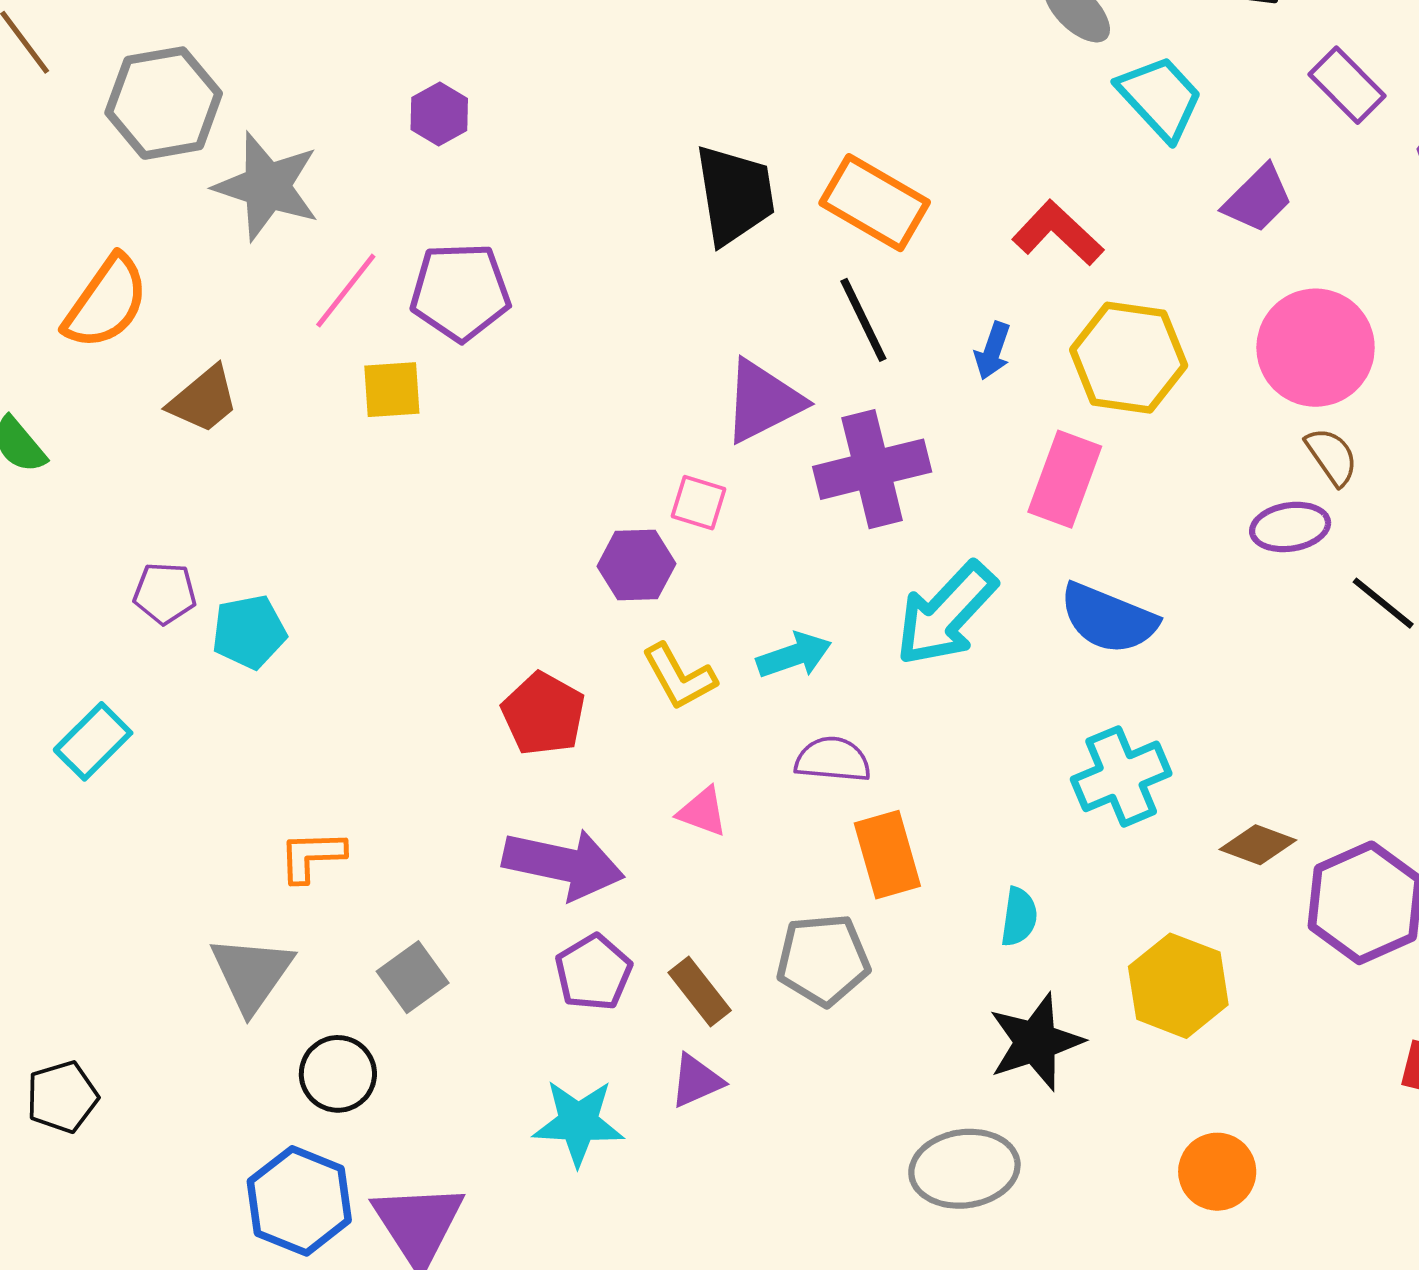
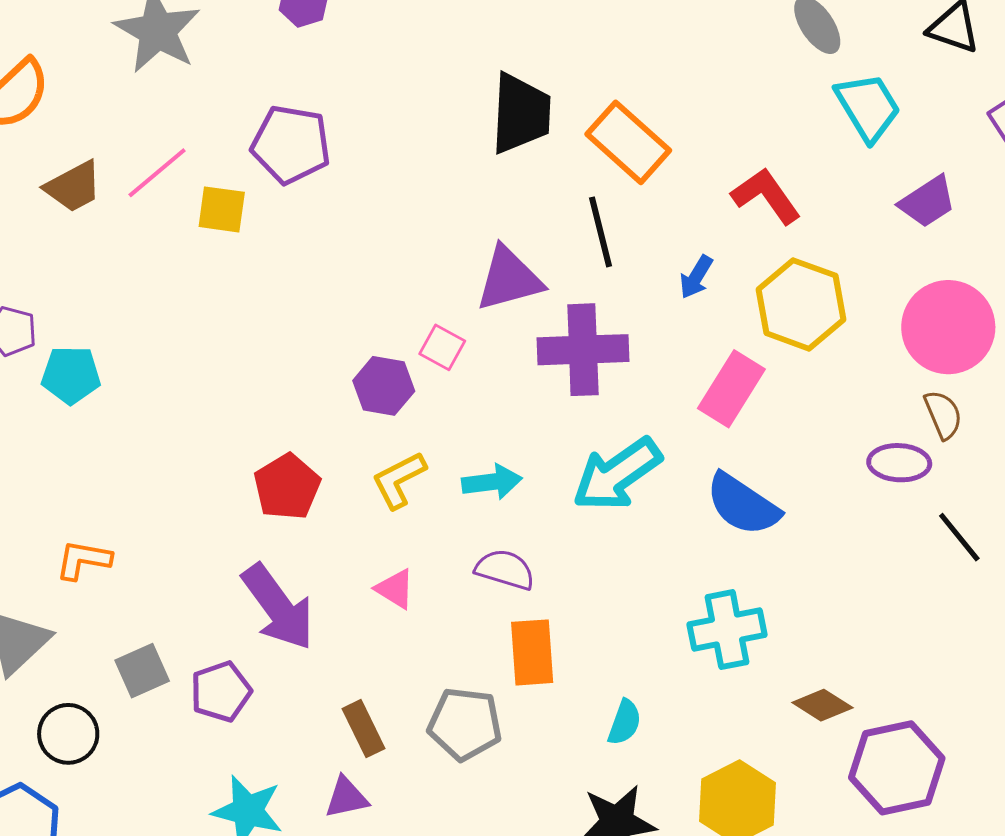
pink line: (346, 291) -> (157, 173), moved
yellow L-shape: (679, 677) -> (399, 480), turned 80
purple arrow: (563, 864) -> (278, 607), turned 30
purple pentagon: (593, 972) -> (221, 691), moved

